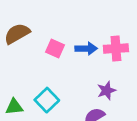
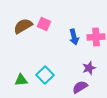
pink square: (55, 49) -> (44, 24), moved
blue arrow: (86, 49) -> (74, 37), turned 77

